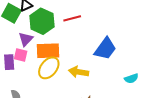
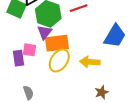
purple triangle: (26, 39) -> (44, 32), moved

